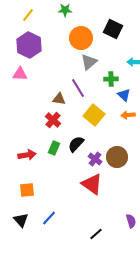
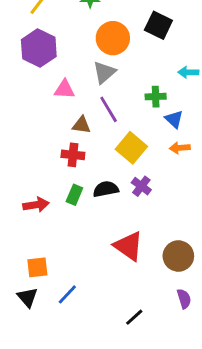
gray triangle: (89, 62) -> (104, 72), moved
pink triangle: (20, 74) -> (64, 89), moved
red cross: (53, 120) -> (73, 155), turned -35
black semicircle: (76, 144) -> (106, 189), turned 36
brown circle: (117, 157) -> (178, 256), moved
purple cross: (95, 159) -> (141, 186), moved
orange square: (27, 190) -> (37, 267), moved

